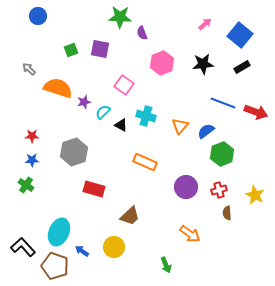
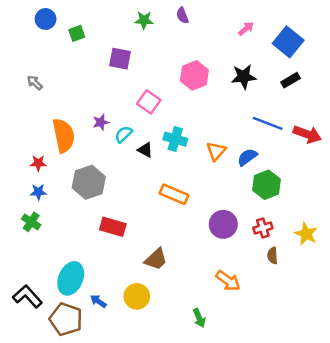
green star: (120, 17) -> (144, 20), size x0.7
purple semicircle: (142, 33) -> (182, 15), moved
green square: (71, 50) -> (77, 33), moved
orange semicircle: (58, 88) -> (64, 135), moved, turned 60

